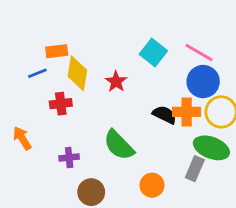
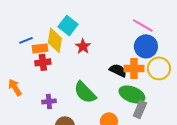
orange rectangle: (57, 51) -> (40, 48), moved
cyan square: (153, 53) -> (68, 25), moved
green ellipse: (211, 148) -> (132, 94), moved

